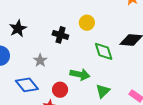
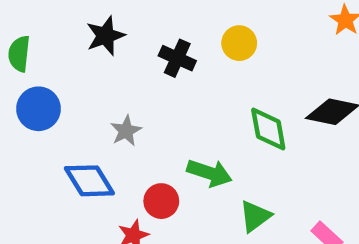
yellow circle: (87, 23) -> (239, 43), moved
black star: (18, 29) -> (105, 36), moved
black cross: (60, 35) -> (177, 58), moved

